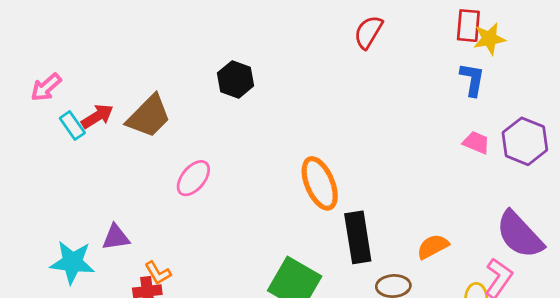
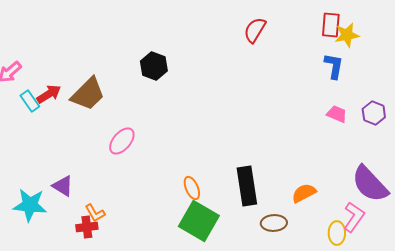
purple hexagon: (525, 141) -> (374, 113), size x0.7
orange ellipse: (320, 183) -> (192, 188), moved, size x0.6
purple triangle: (116, 237) -> (63, 186), turned 40

